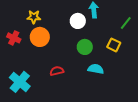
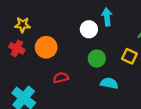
yellow star: (34, 17) -> (23, 25), moved
red semicircle: (57, 71) -> (61, 78), moved

